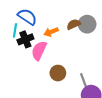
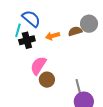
gray circle: (87, 24) -> (89, 24), moved
pink semicircle: (39, 51) -> (38, 66), moved
brown circle: (58, 73) -> (47, 80), moved

